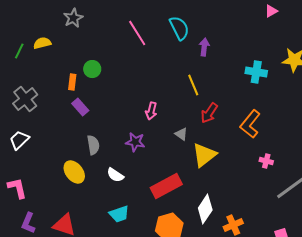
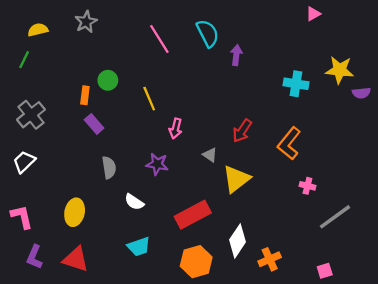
yellow semicircle: (42, 43) -> (38, 30), moved
yellow line: (193, 85) -> (149, 99), moved
yellow ellipse: (74, 172) -> (75, 212), moved, turned 50

